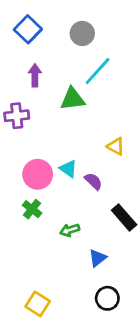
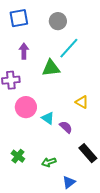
blue square: (28, 29) -> (19, 18), turned 36
pink circle: (38, 174) -> (26, 107), moved
green cross: (32, 209) -> (18, 156), moved

